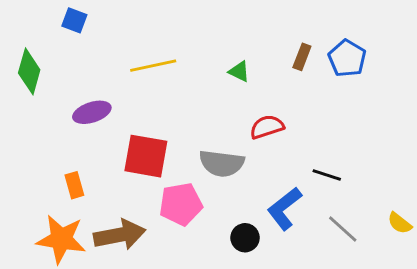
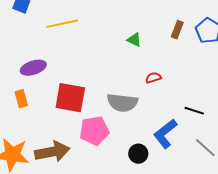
yellow line: (153, 66) -> (62, 24), moved
red semicircle: (267, 127) -> (153, 78), size x0.7
orange rectangle: (74, 185) -> (21, 99), moved

